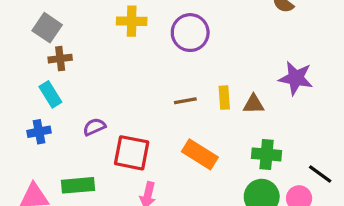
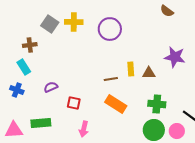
gray square: (47, 28) -> (50, 24), moved
brown line: (185, 101) -> (111, 79), moved
blue cross: (39, 132) -> (17, 90), turned 32
red square: (132, 153) -> (74, 103), size x0.6

